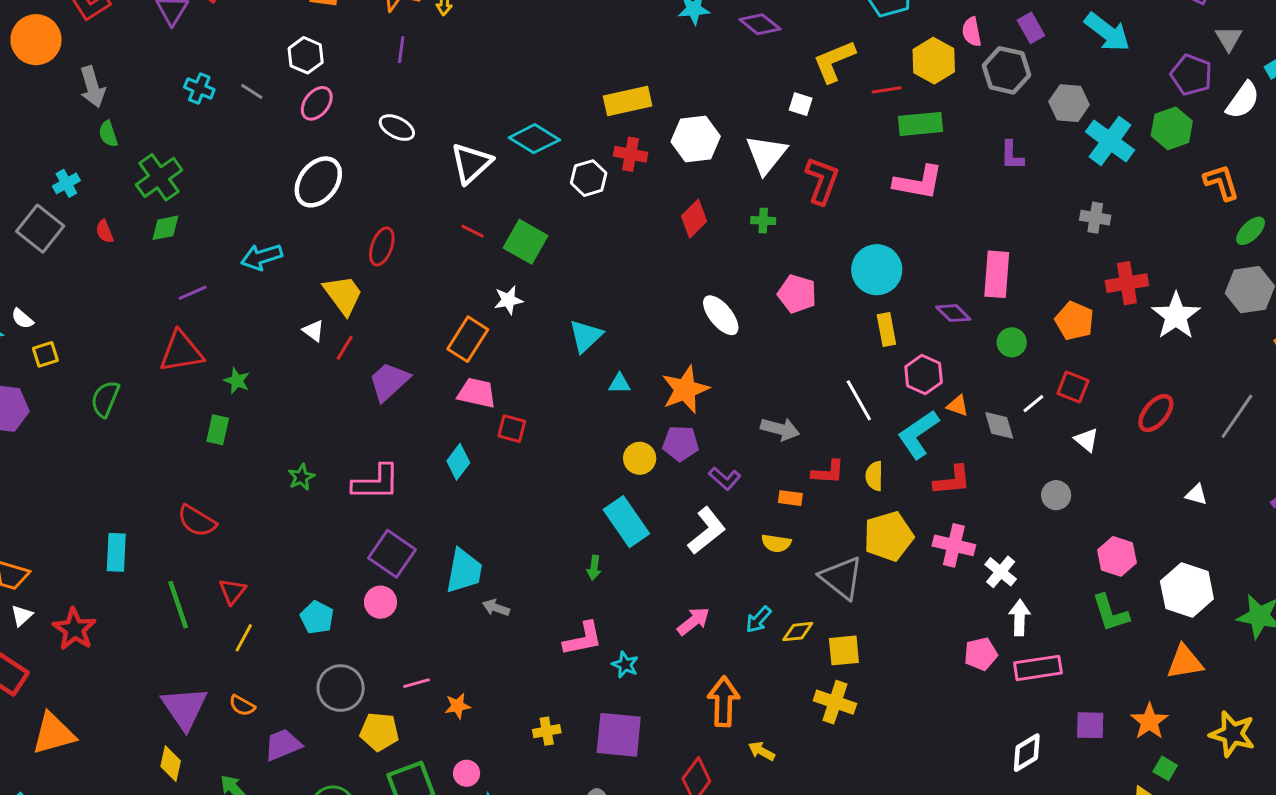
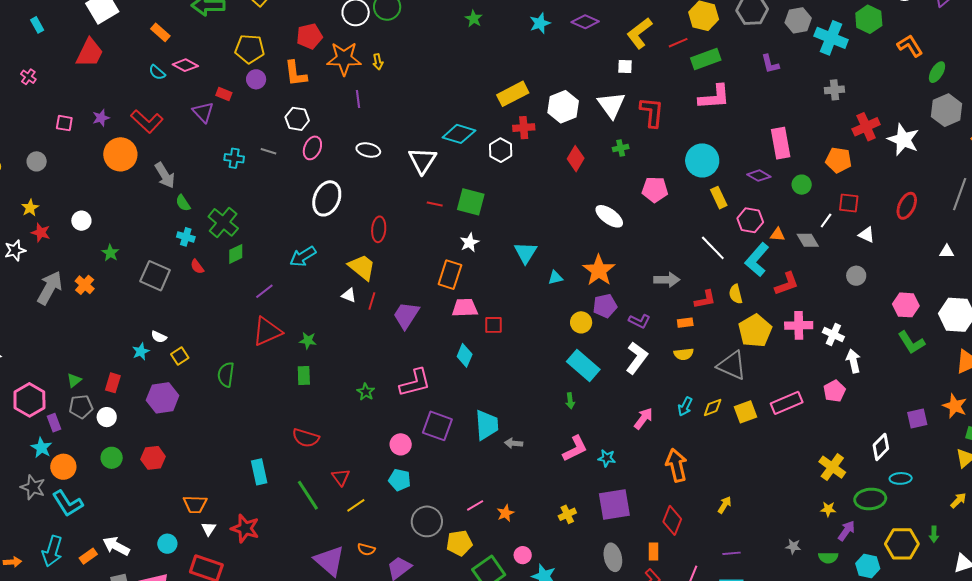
cyan cross: (66, 183) -> (186, 237), moved, turned -30
pink circle: (380, 602) -> (401, 444), moved
yellow line: (244, 638) -> (356, 505), turned 42
pink rectangle: (1038, 668) -> (787, 403), moved
yellow cross: (835, 702) -> (832, 467), moved, turned 32
yellow arrow: (762, 751) -> (725, 505), moved, turned 108

